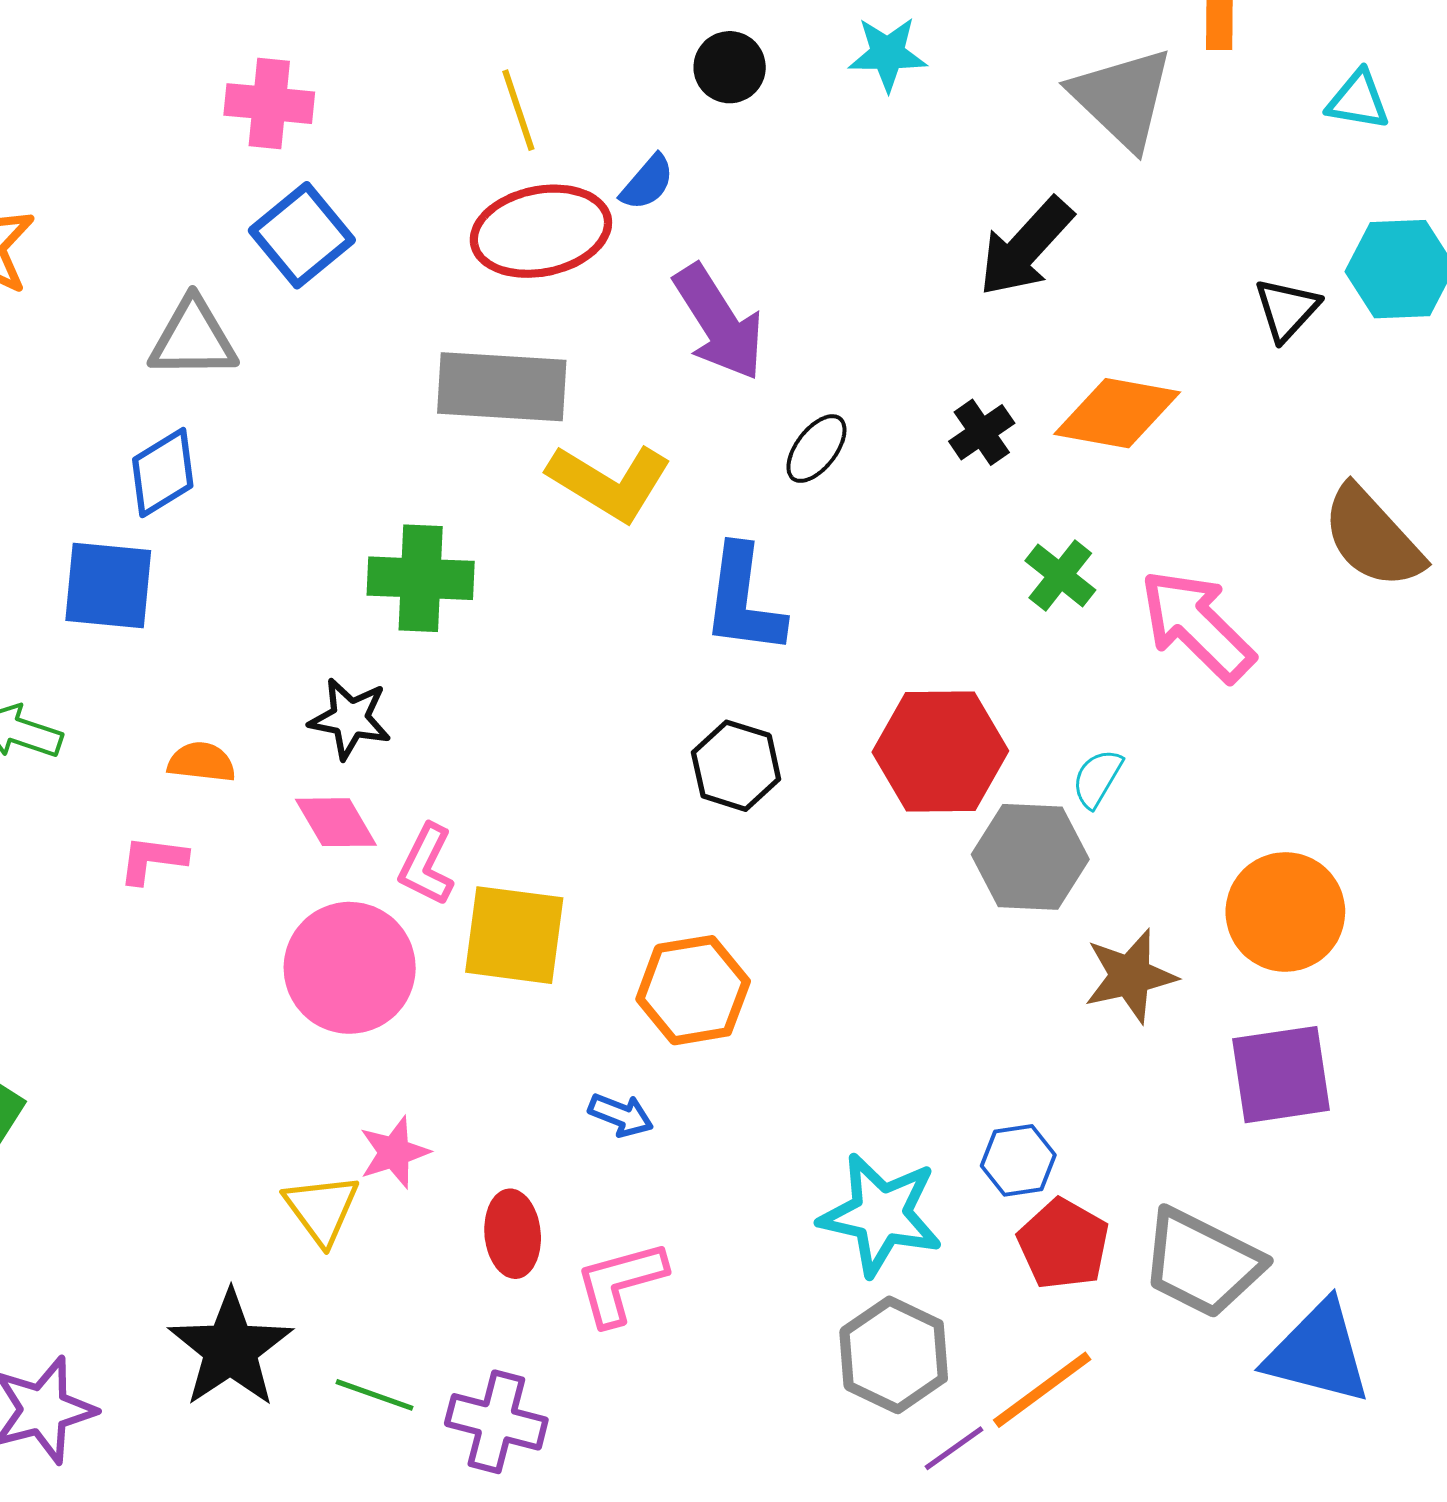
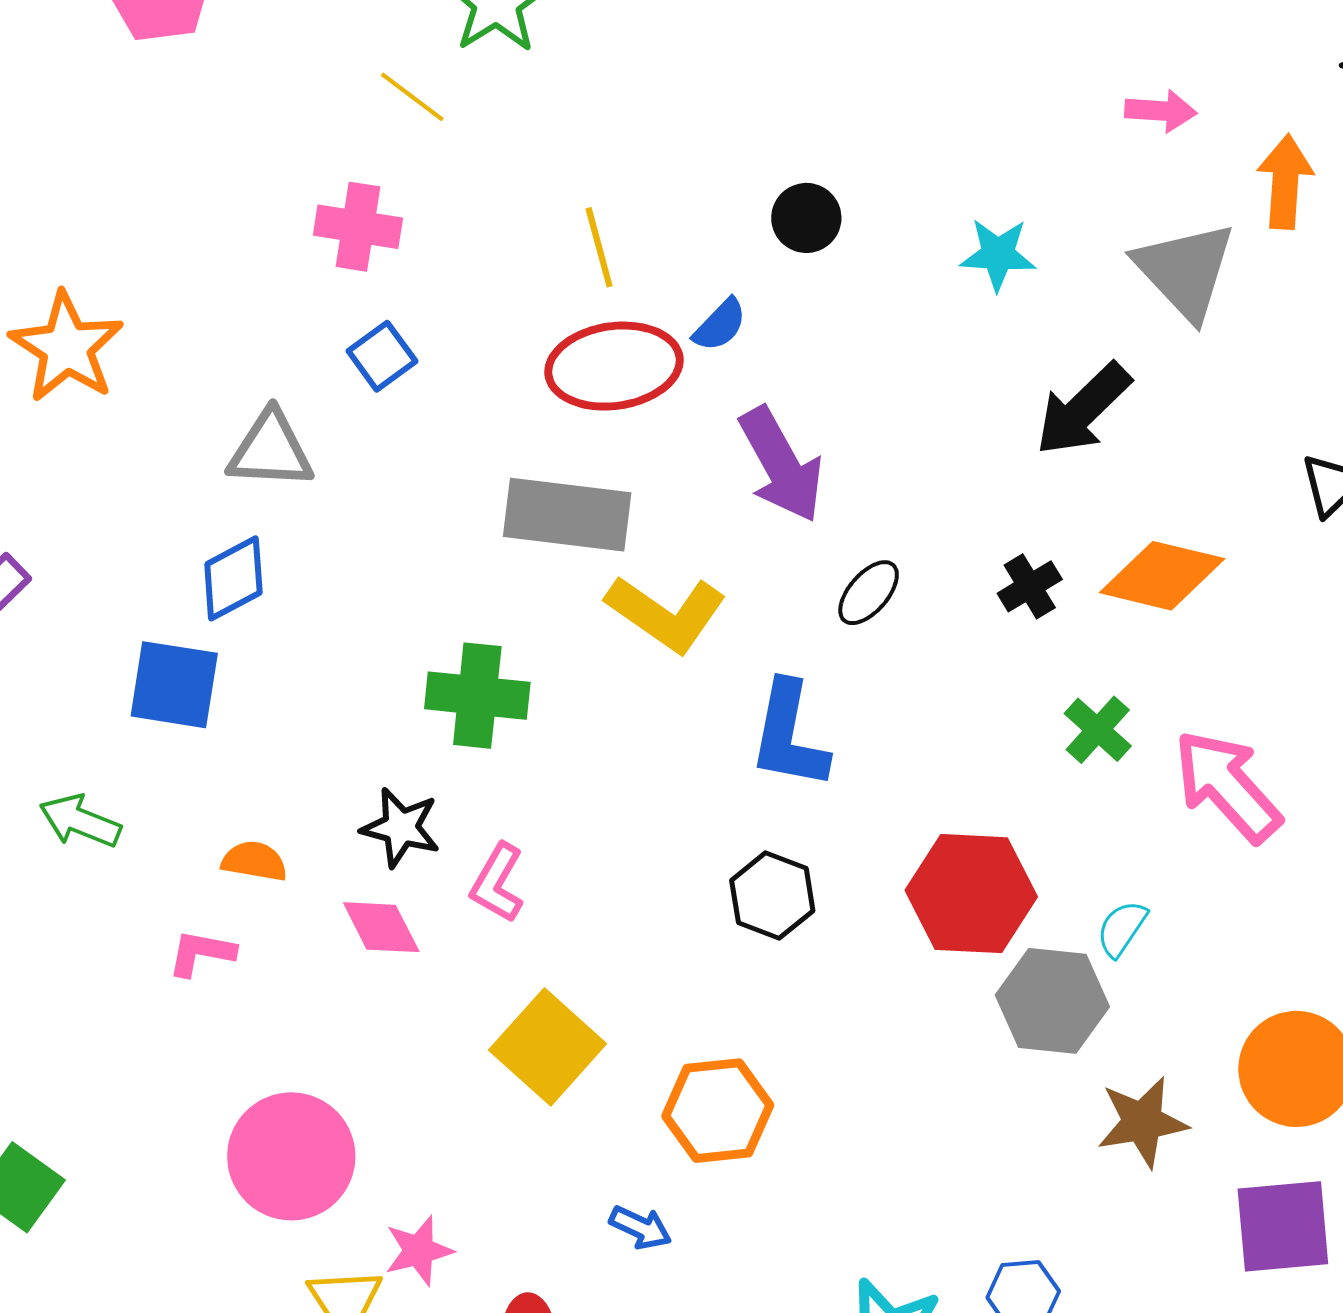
cyan star: (888, 54) -> (998, 254), moved
blue square: (302, 235) -> (382, 356), size x0.7
pink L-shape: (426, 865) -> (497, 883), moved
yellow square: (514, 935) -> (548, 1047), turned 31
pink circle: (350, 968) -> (291, 1156), moved

